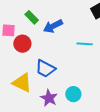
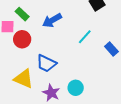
green rectangle: (32, 17) -> (22, 14), moved
cyan line: (85, 44) -> (85, 37), turned -49

